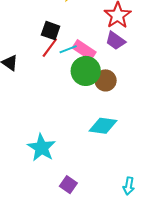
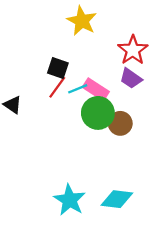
cyan diamond: (103, 126) -> (117, 199), moved
cyan star: (41, 148) -> (70, 200), moved

